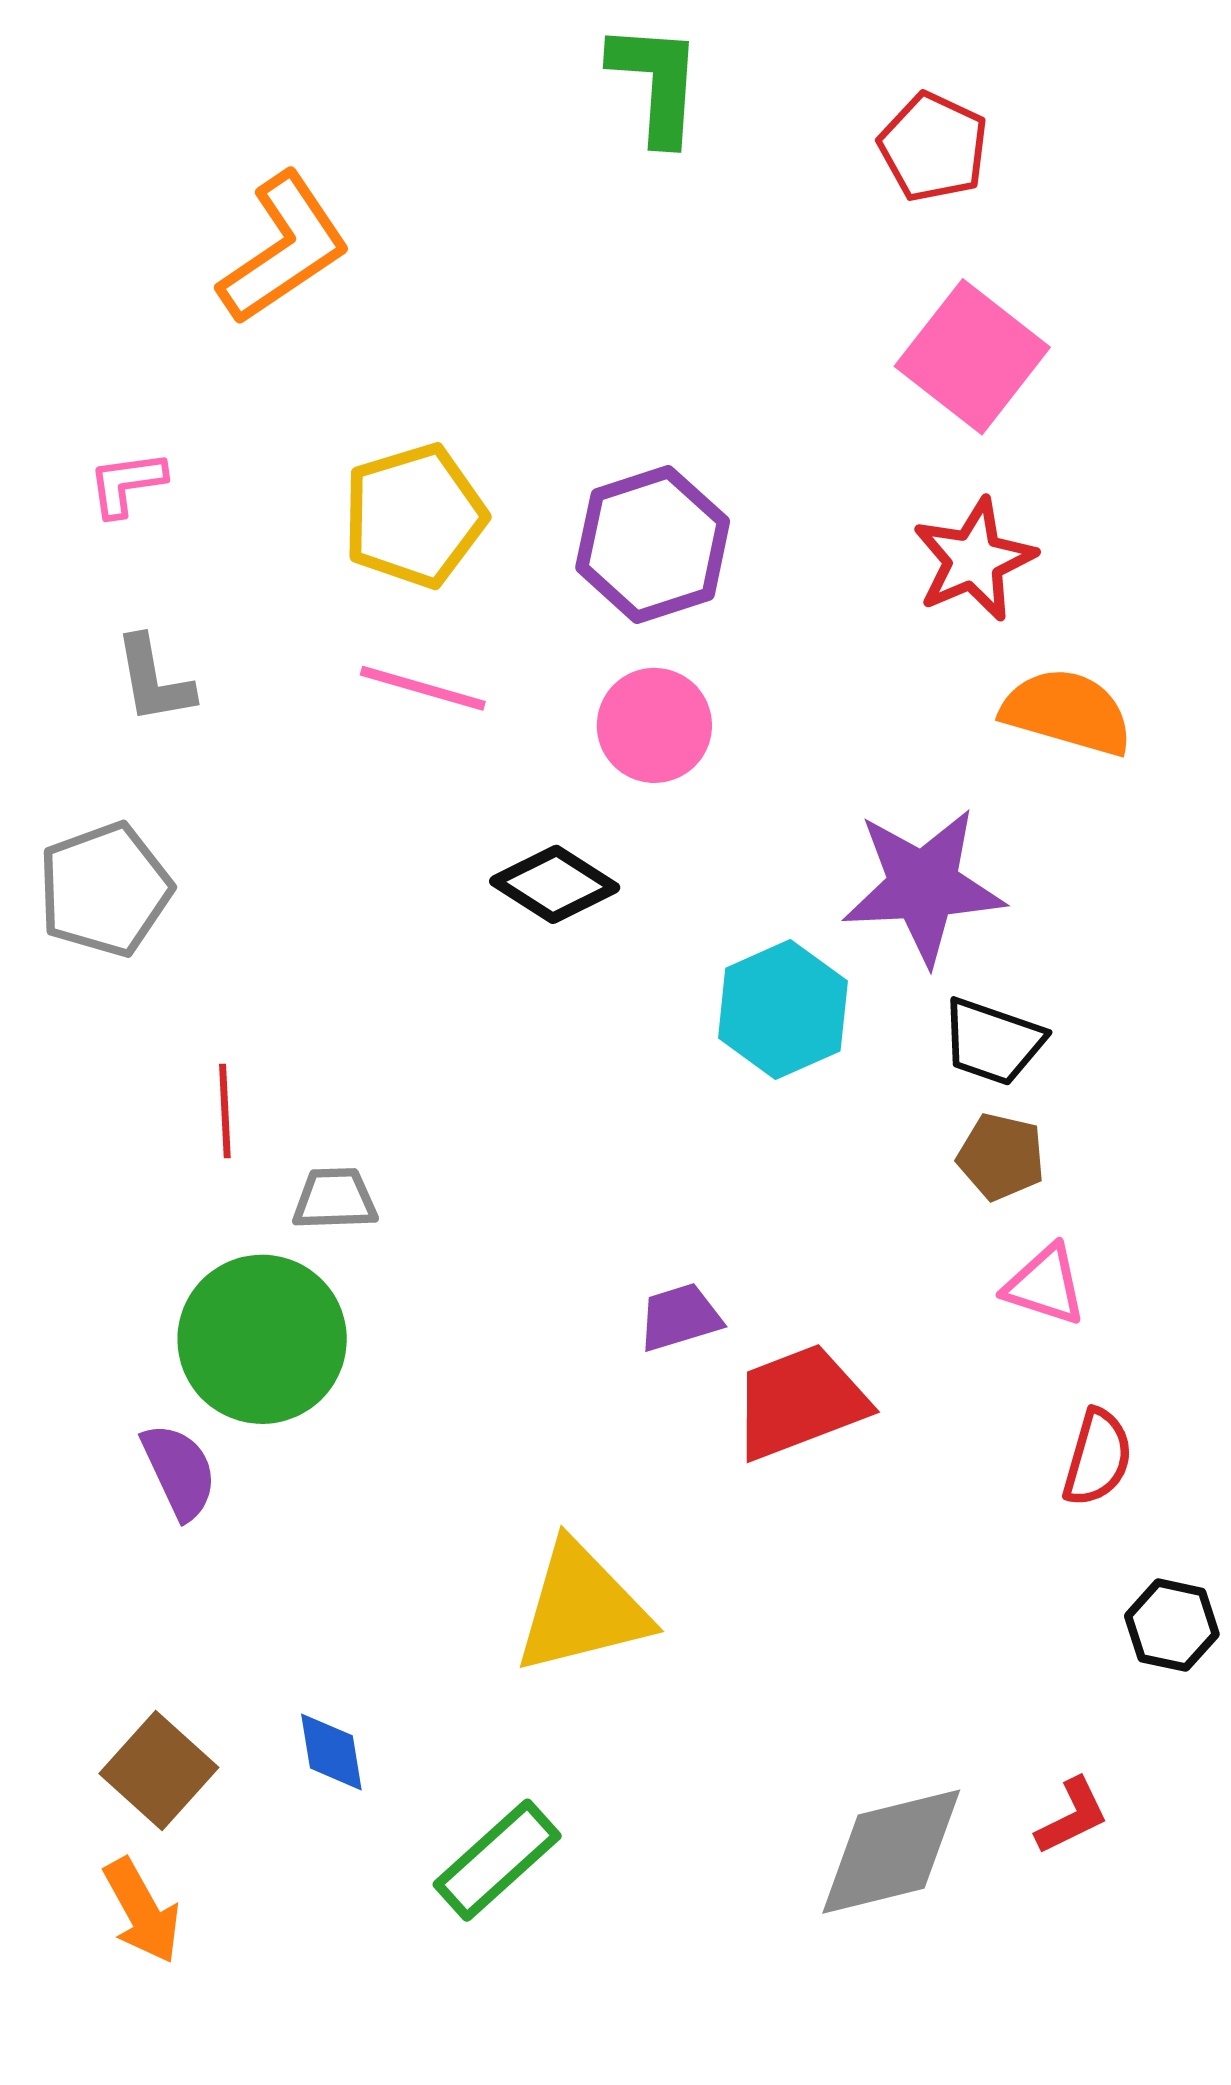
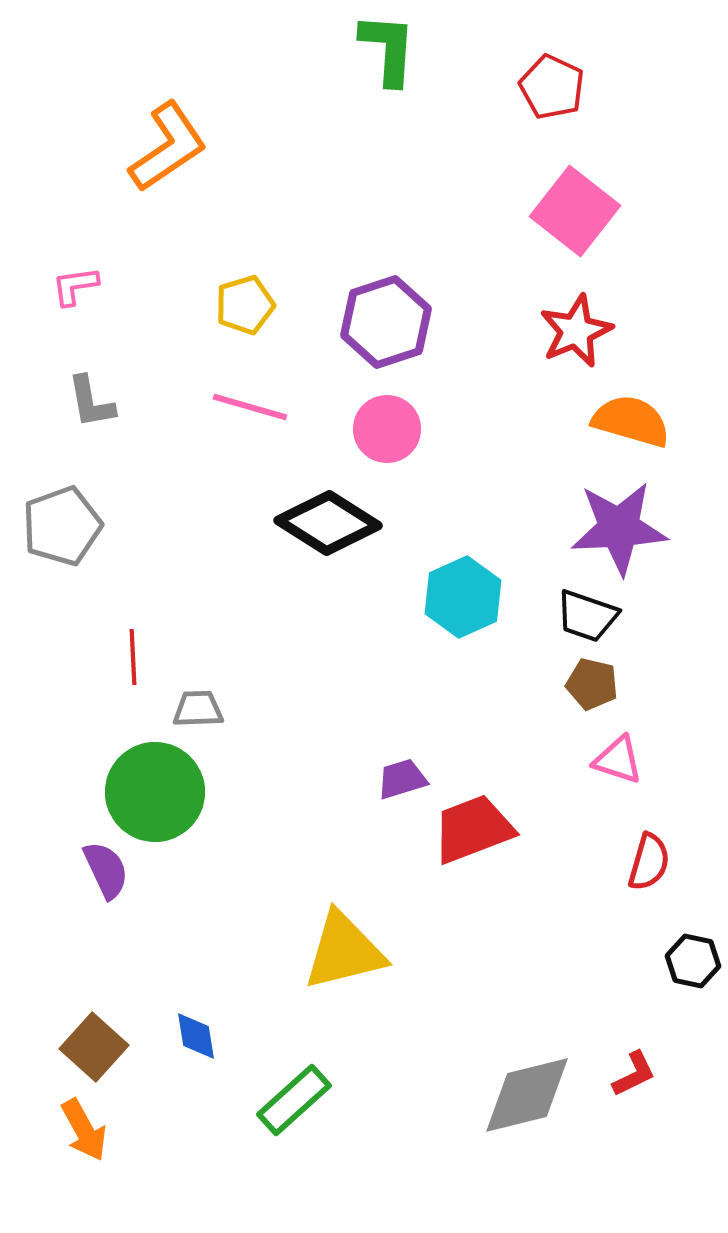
yellow pentagon: (414, 516) -> (245, 305), size x0.7
black diamond: (555, 884) -> (328, 523), size x1.4
purple star: (923, 886) -> (619, 528), moved

